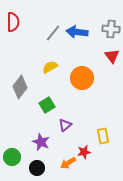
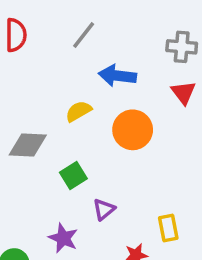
blue arrow: (77, 32) -> (117, 76), moved
gray line: (53, 33) -> (84, 35), moved
gray diamond: (20, 87) -> (28, 145), turned 55

